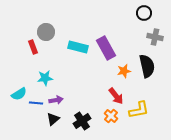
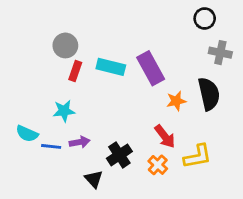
red rectangle: (33, 47) -> (75, 71), moved, turned 40
cyan semicircle: (19, 94) -> (27, 134), turned 56
black triangle: (53, 119) -> (94, 179), moved, turned -32
black cross: (82, 121) -> (119, 155), moved

